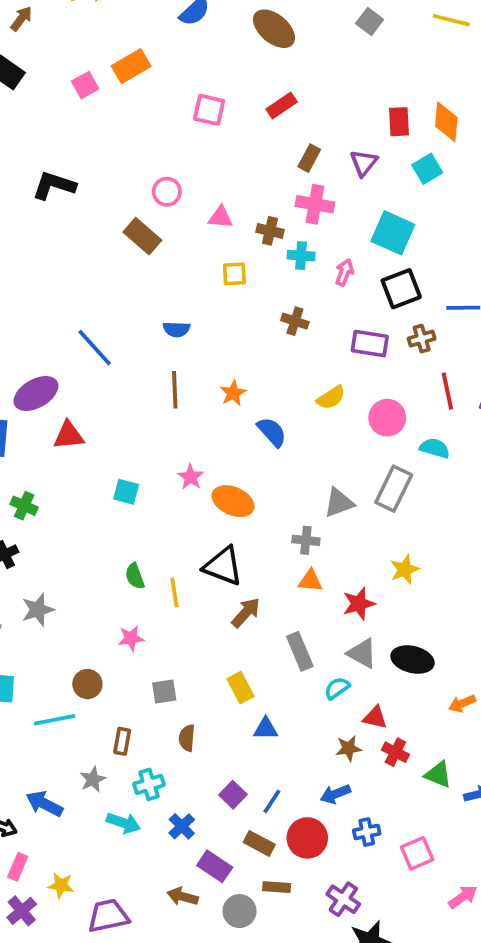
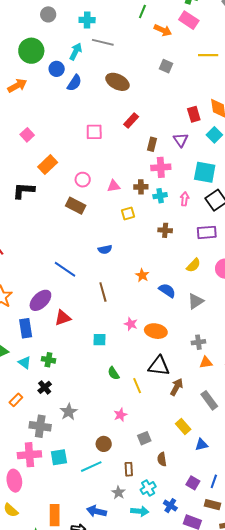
orange rectangle: (131, 66) -> (48, 165), moved
brown line: (175, 390) -> (103, 292), moved
gray triangle: (339, 503) -> (196, 301), moved
green semicircle: (135, 576) -> (113, 373), moved

